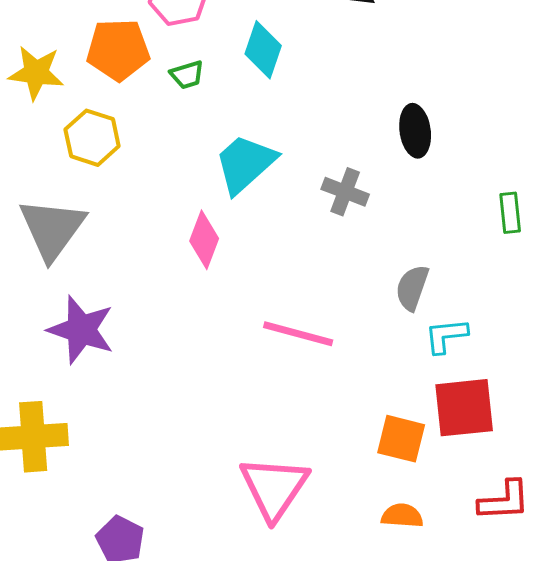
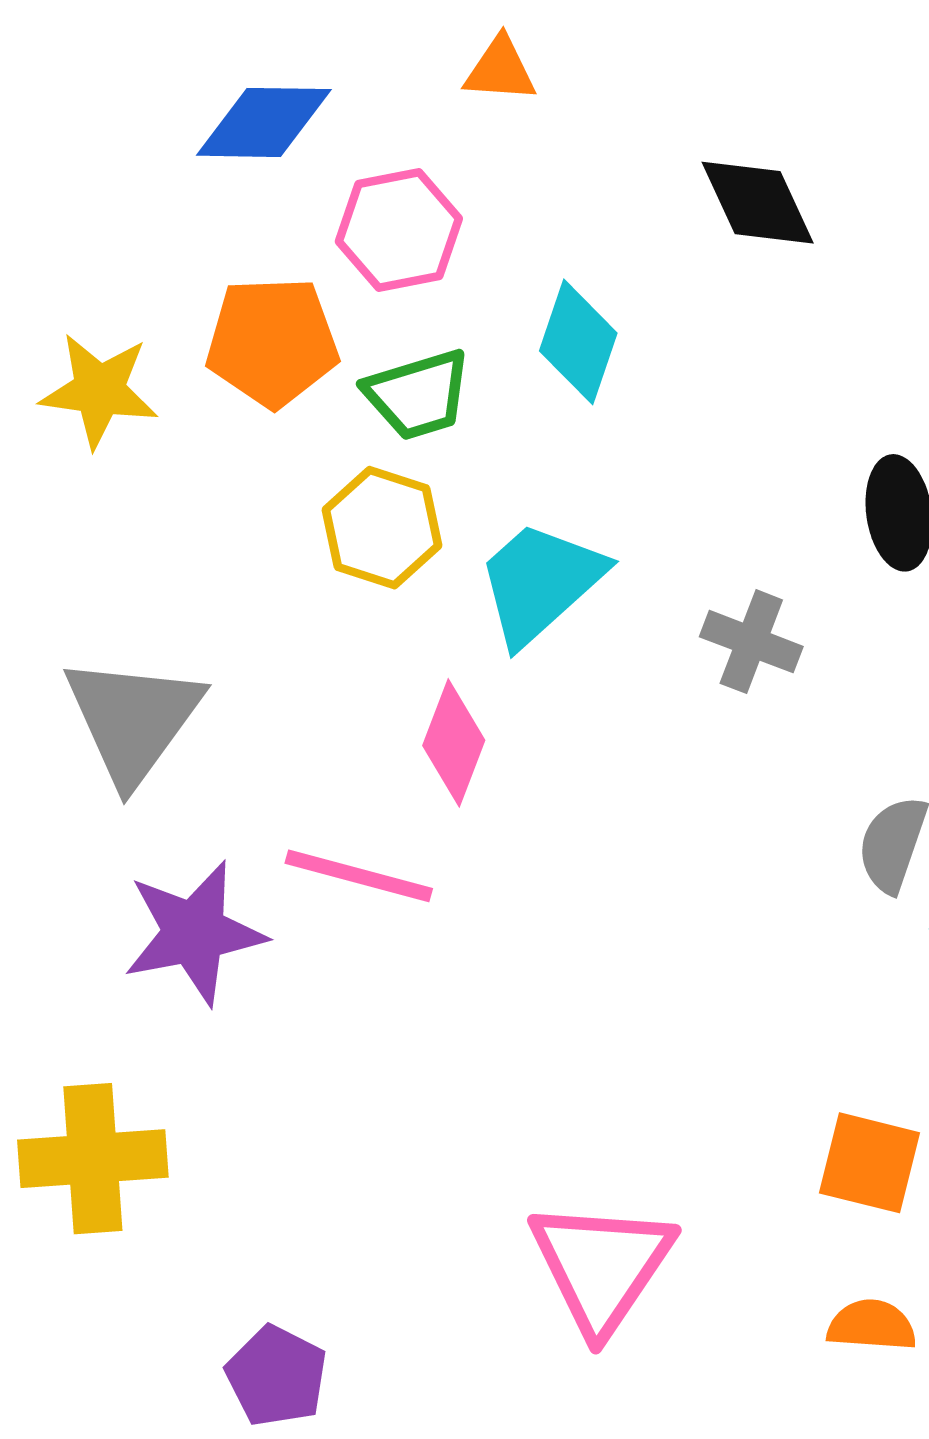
green trapezoid: (187, 75) -> (418, 395), size x1.5
yellow hexagon: (92, 138) -> (382, 528), moved
purple star: (81, 330) -> (194, 933), turned -30
pink line: (298, 334) -> (359, 876), moved

